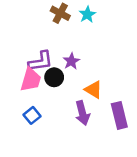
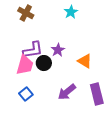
brown cross: (60, 13) -> (26, 13), moved
orange triangle: (93, 90) -> (85, 61), moved
purple arrow: (82, 113) -> (67, 92), turned 66

